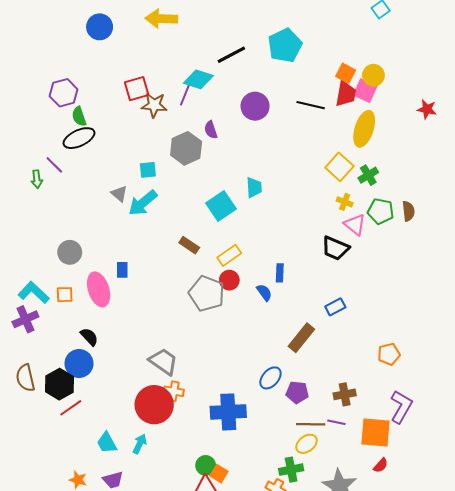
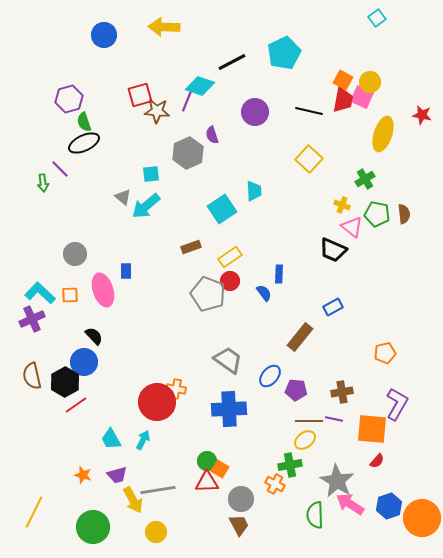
yellow ellipse: (364, 129) -> (383, 134), moved
yellow square: (339, 167) -> (309, 159), moved
brown rectangle: (189, 245) -> (191, 247), turned -54
gray trapezoid: (163, 361) -> (228, 360), moved

